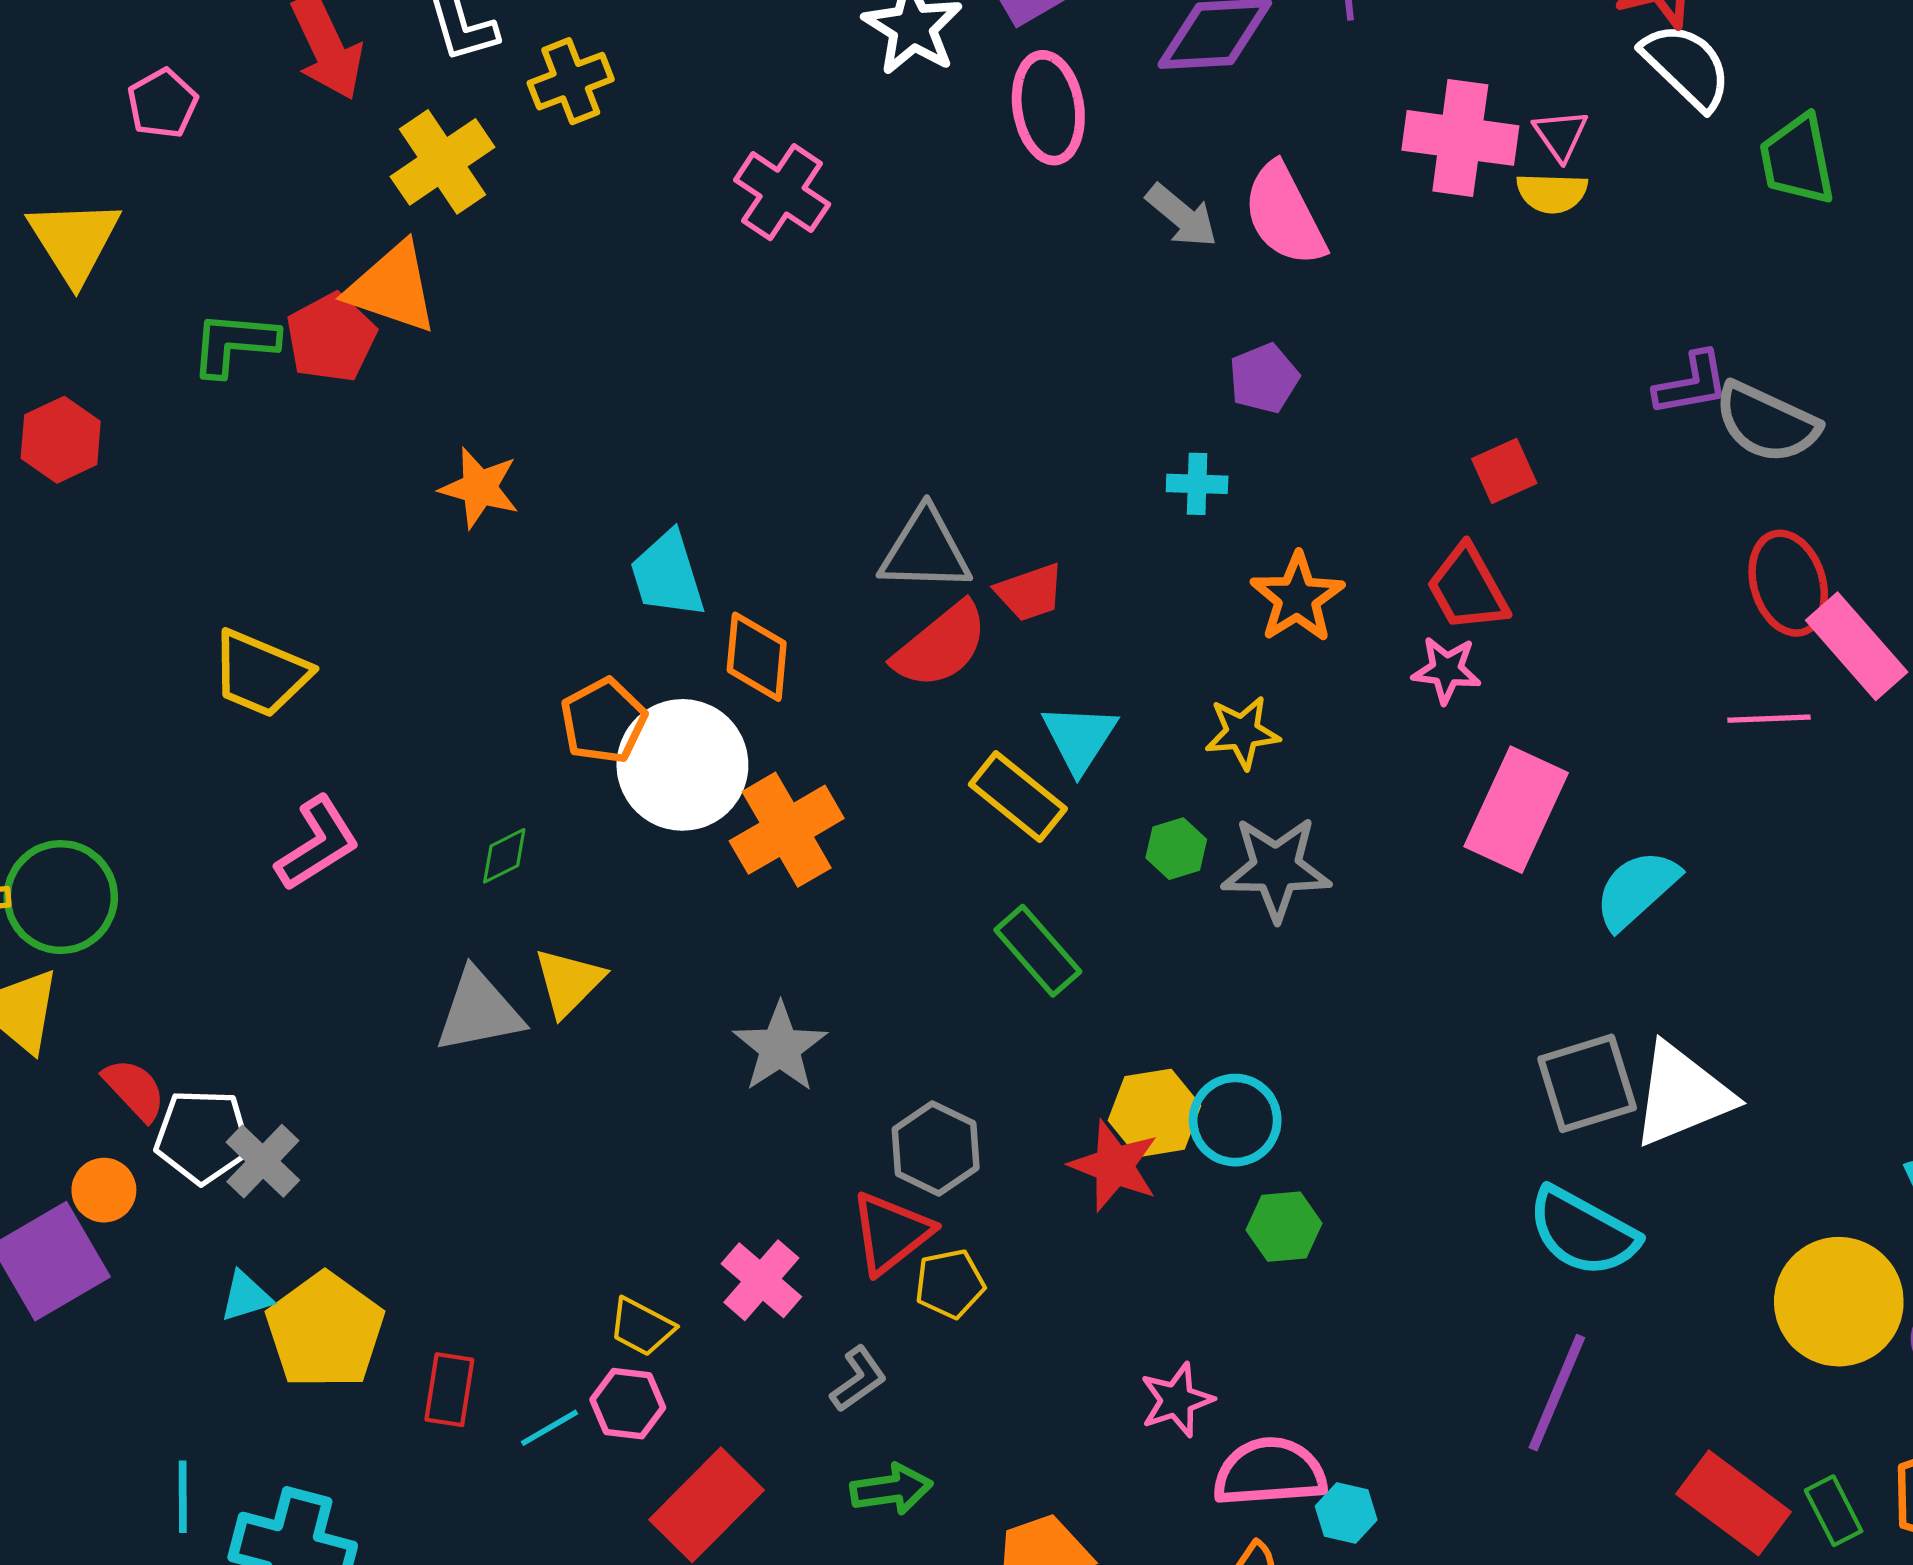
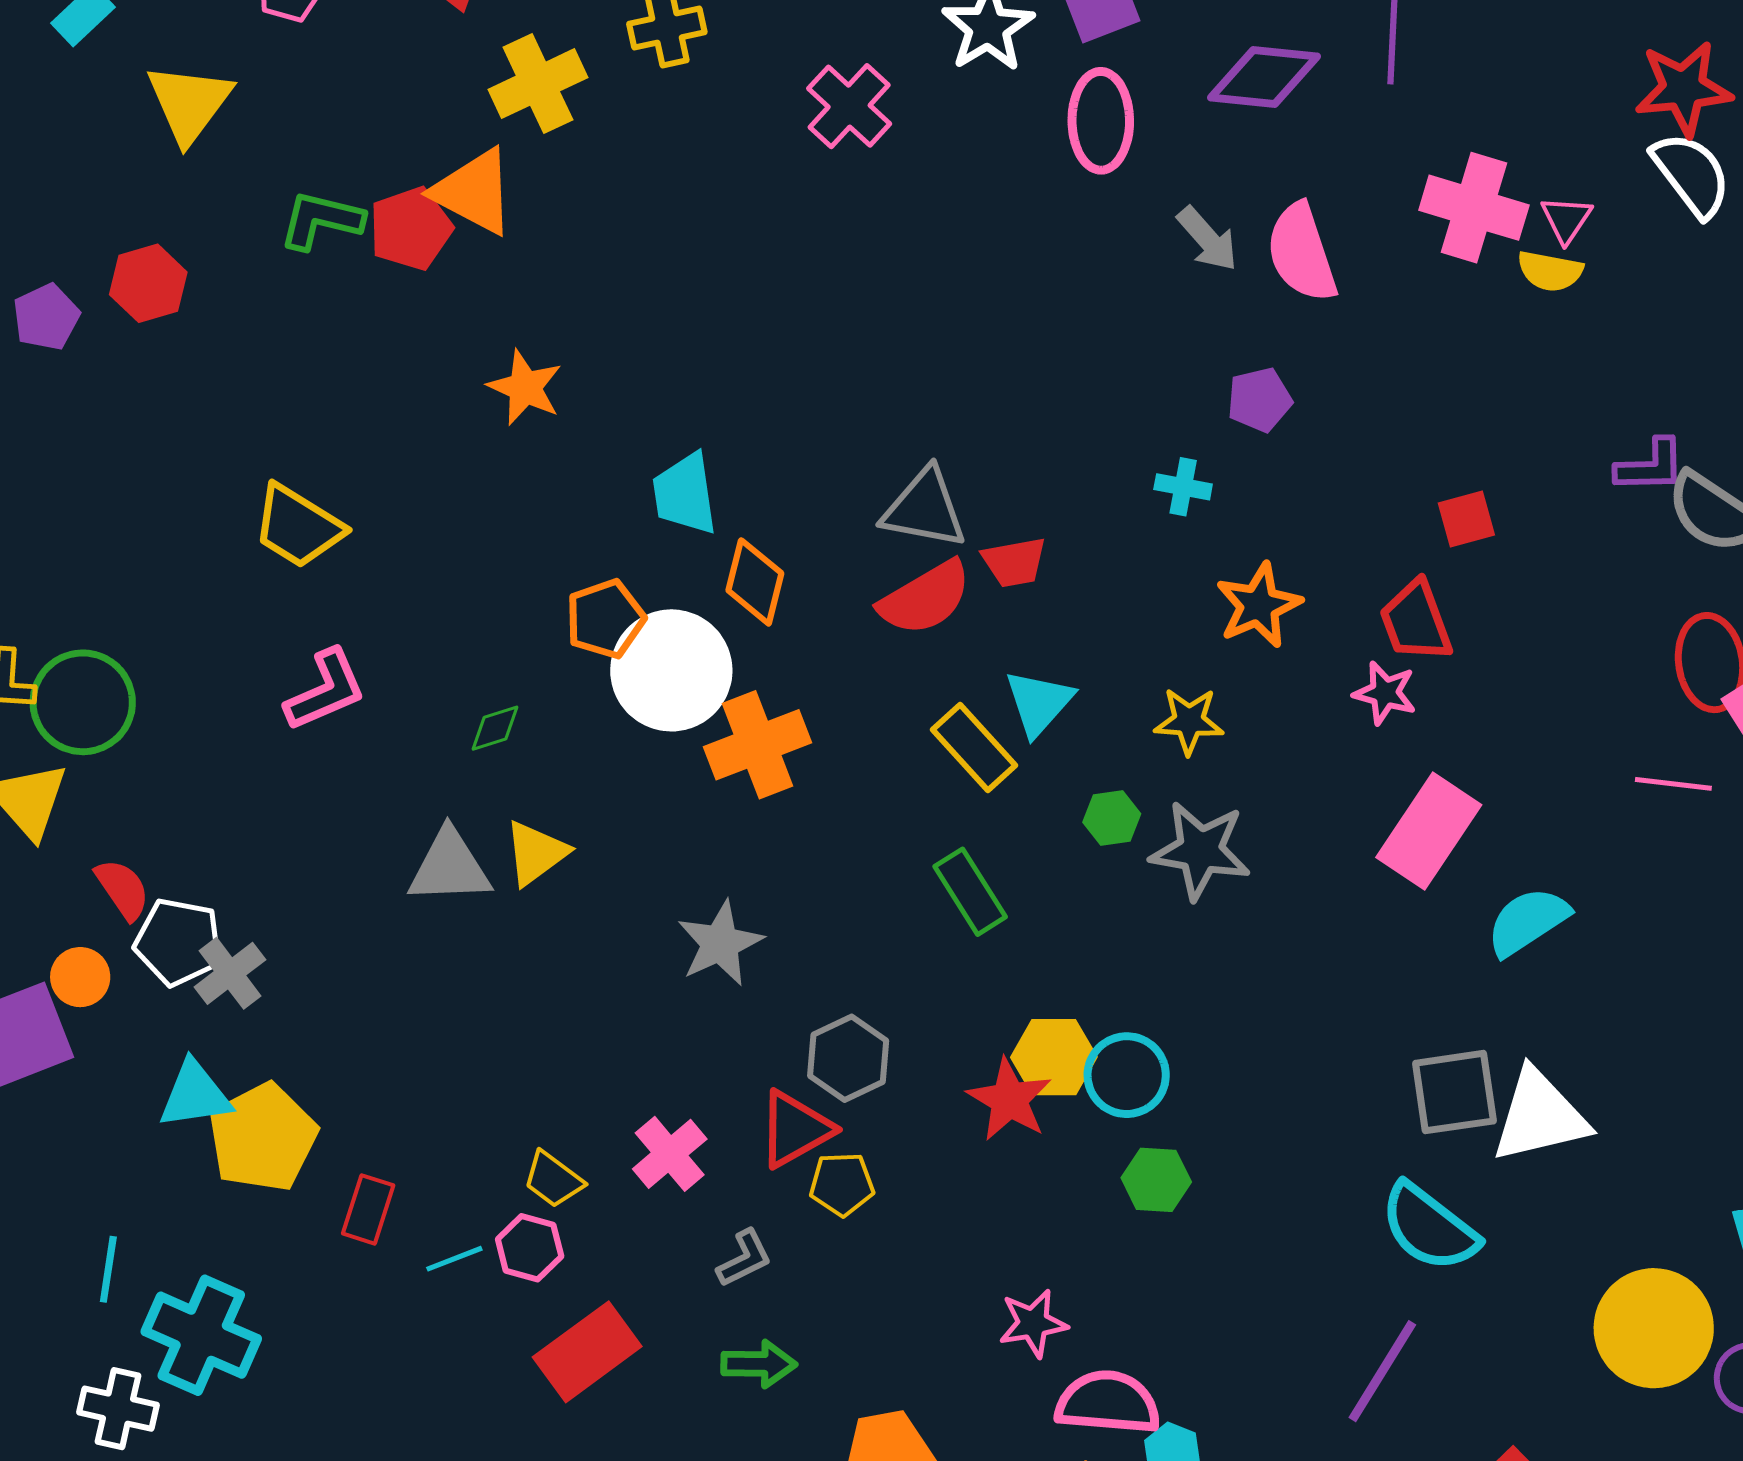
pink cross: (782, 192) -> (849, 106), moved
cyan triangle: (246, 1296) -> (195, 1095), size x1.5

